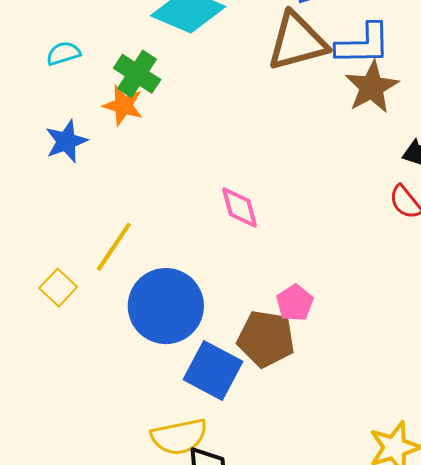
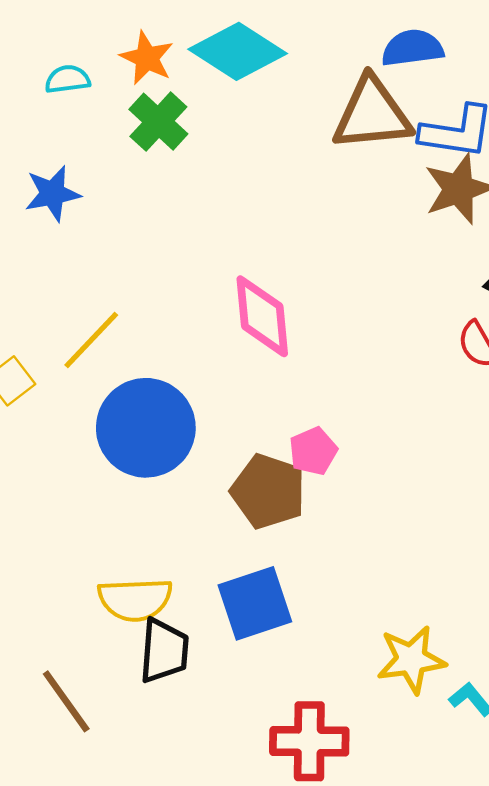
orange star: (123, 105) -> (147, 58), moved
pink diamond: (240, 208) -> (262, 316), size x1.4
blue square: (213, 371) -> (255, 603), moved, turned 34

